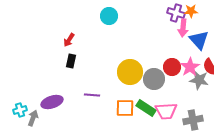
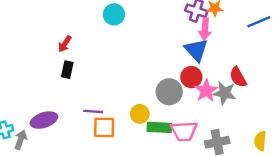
blue triangle: (199, 40) -> (196, 50), moved
pink star: (190, 67) -> (206, 91), moved
yellow circle: (130, 72) -> (140, 114), moved, size x0.6
orange square: (125, 108) -> (104, 127), moved
green rectangle: (146, 108) -> (159, 127), turned -30

